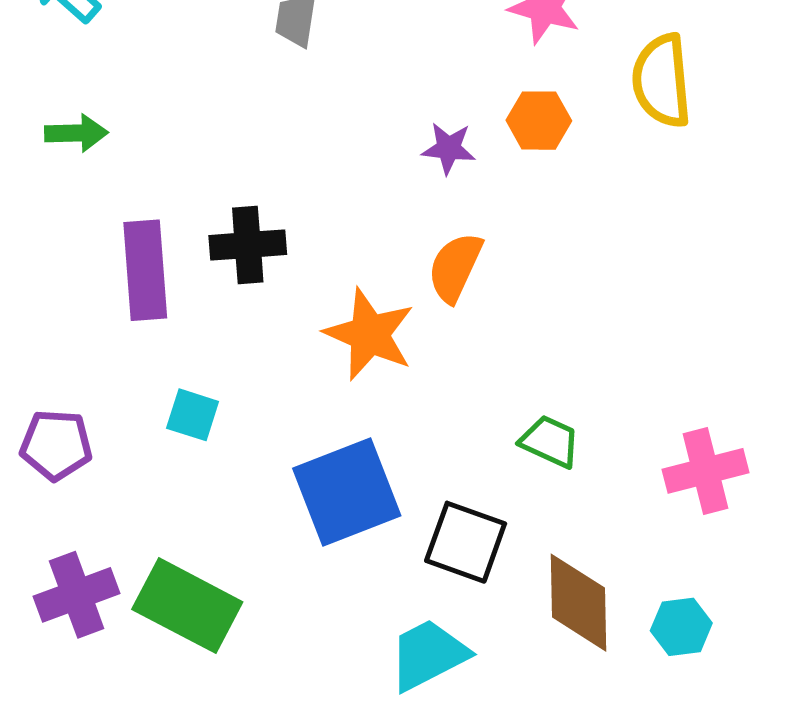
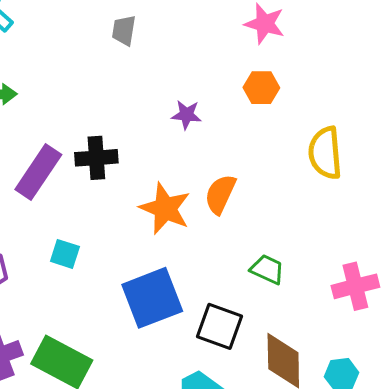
yellow semicircle: (662, 81) -> (325, 153), moved
purple star: (449, 148) -> (186, 115), moved
orange semicircle: (455, 267) -> (220, 194), moved
purple rectangle: (145, 270) -> (38, 172), turned 38

